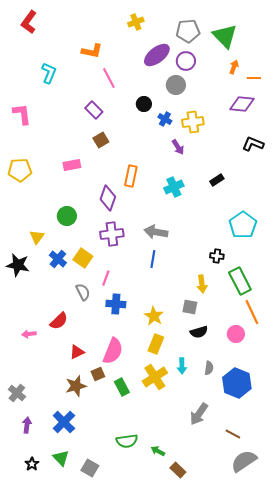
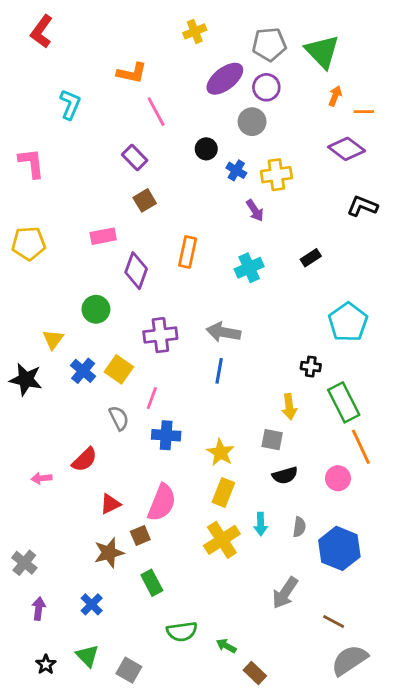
purple diamond: (242, 104) -> (347, 149), turned 30
purple diamond: (108, 198) -> (136, 271), moved
green rectangle: (122, 387) -> (152, 583), moved
blue cross: (64, 422) -> (92, 604), size x0.7

